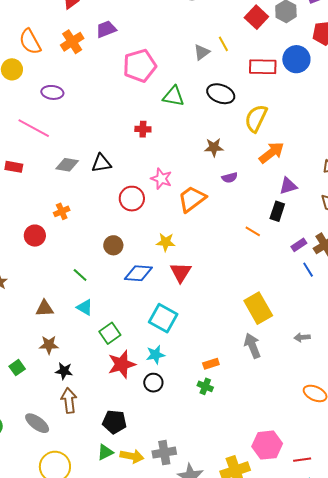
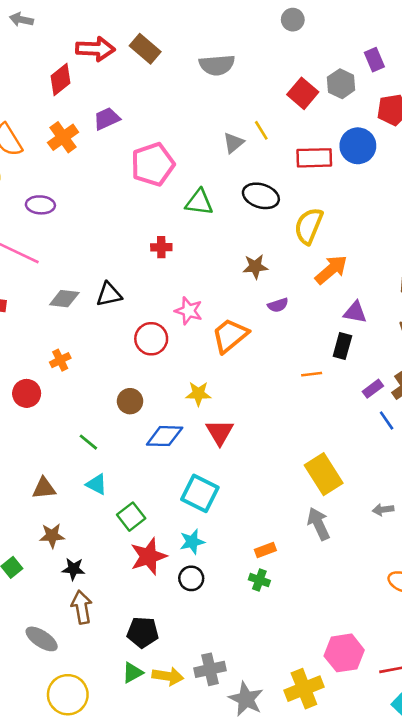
purple triangle: (288, 186) -> (355, 312), turned 30
orange line: (253, 231) -> (312, 374), turned -35

